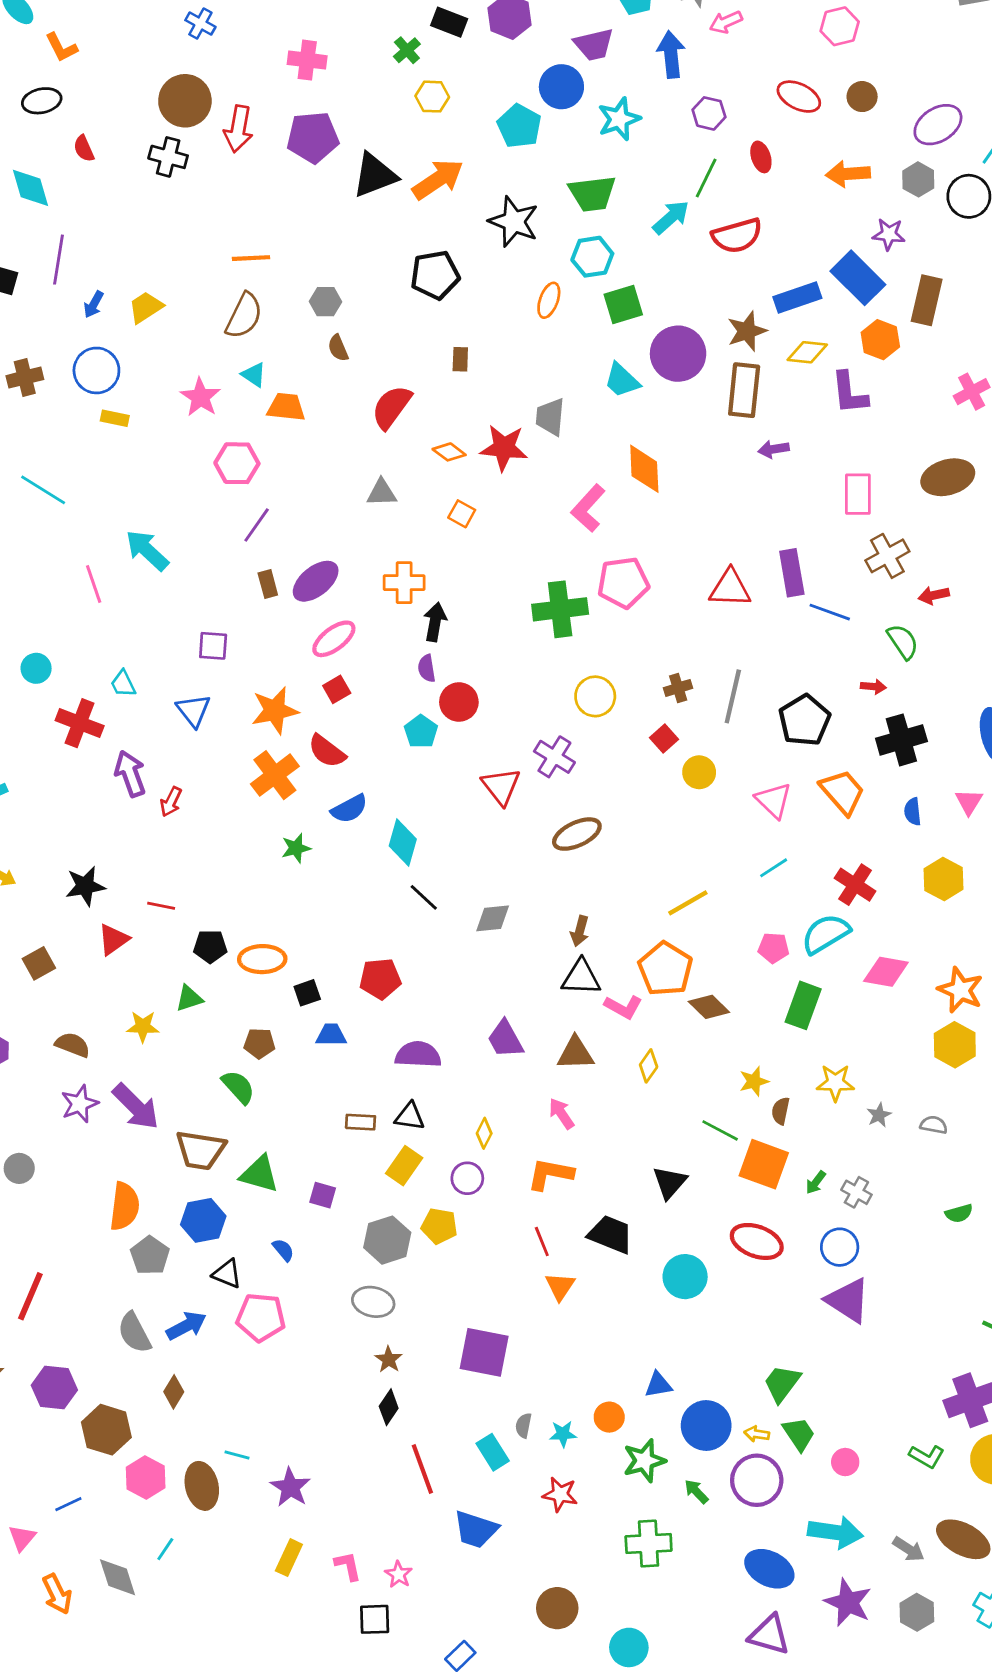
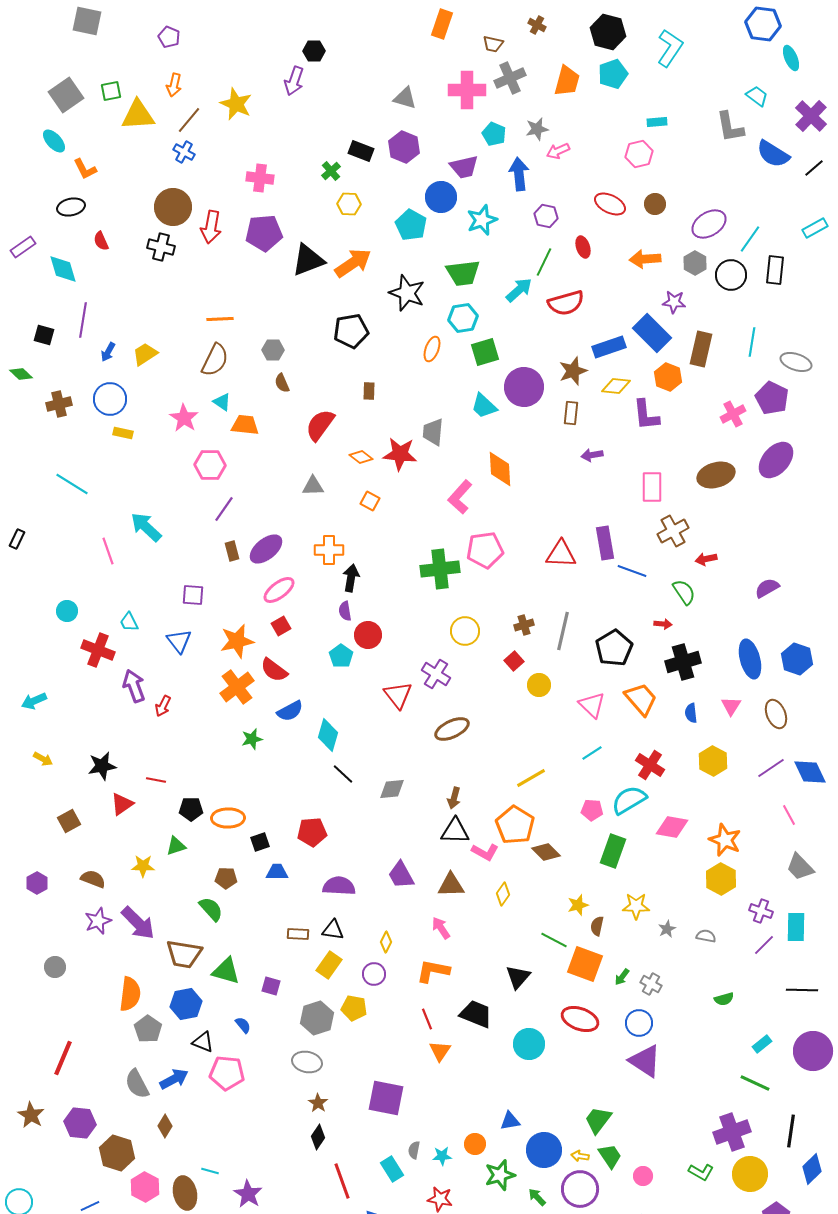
brown rectangle: (744, 390) -> (571, 413), size x0.6

